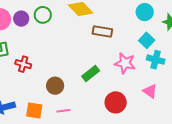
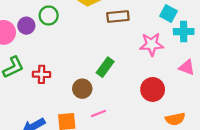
green rectangle: (91, 74) -> (105, 67), moved

